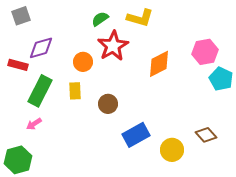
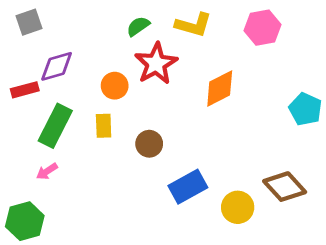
pink hexagon: (205, 52) -> (263, 28), moved
red rectangle: (18, 65) -> (25, 90), turned -30
brown diamond: (206, 135) -> (285, 187), size x1.4

